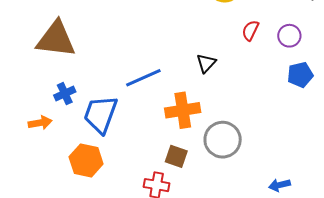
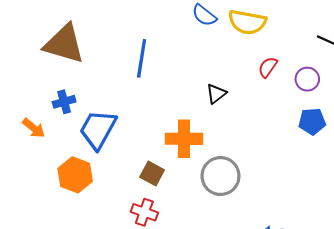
blue line: (143, 78) -> (142, 58), moved, turned -66
orange arrow: (40, 123) -> (34, 128), turned 40
brown square: (176, 156) -> (152, 174), moved

